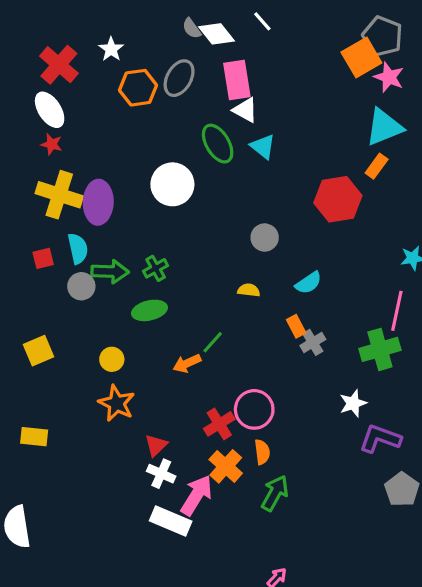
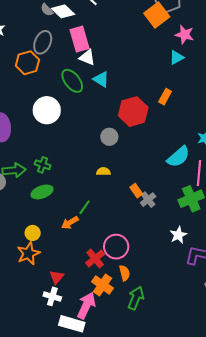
pink star: (389, 77) -> (185, 35), moved
orange hexagon: (138, 88) -> (27, 63), moved
cyan triangle: (384, 127) -> (177, 57), size x0.6
orange rectangle: (377, 166) -> (165, 97), moved
red hexagon: (338, 199) -> (133, 112), moved
green cross: (156, 268) -> (43, 165), turned -35
cyan semicircle: (309, 283) -> (178, 157), moved, size x1.4
yellow circle: (112, 359) -> (33, 233), moved
orange star: (117, 403) -> (28, 253), turned 30
white cross: (161, 474) -> (52, 296), moved

